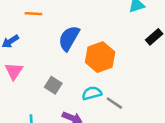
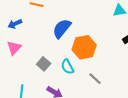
cyan semicircle: (92, 93) -> (67, 67), moved, turned -112
gray line: (114, 103) -> (95, 79), moved

